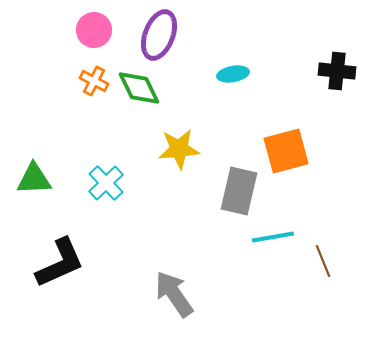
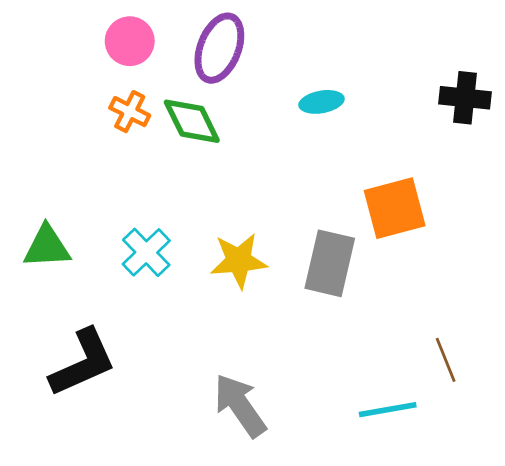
yellow star: (179, 149) -> (239, 261), moved
cyan line: (273, 237) -> (388, 410), moved

